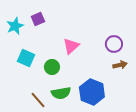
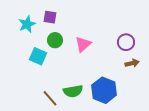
purple square: (38, 19) -> (50, 17), turned 32
green circle: (52, 67) -> (55, 40), moved

